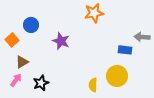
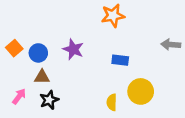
blue circle: (31, 25) -> (38, 53), moved
blue rectangle: (125, 50) -> (120, 60), moved
brown triangle: (22, 62) -> (42, 77), moved, turned 32

